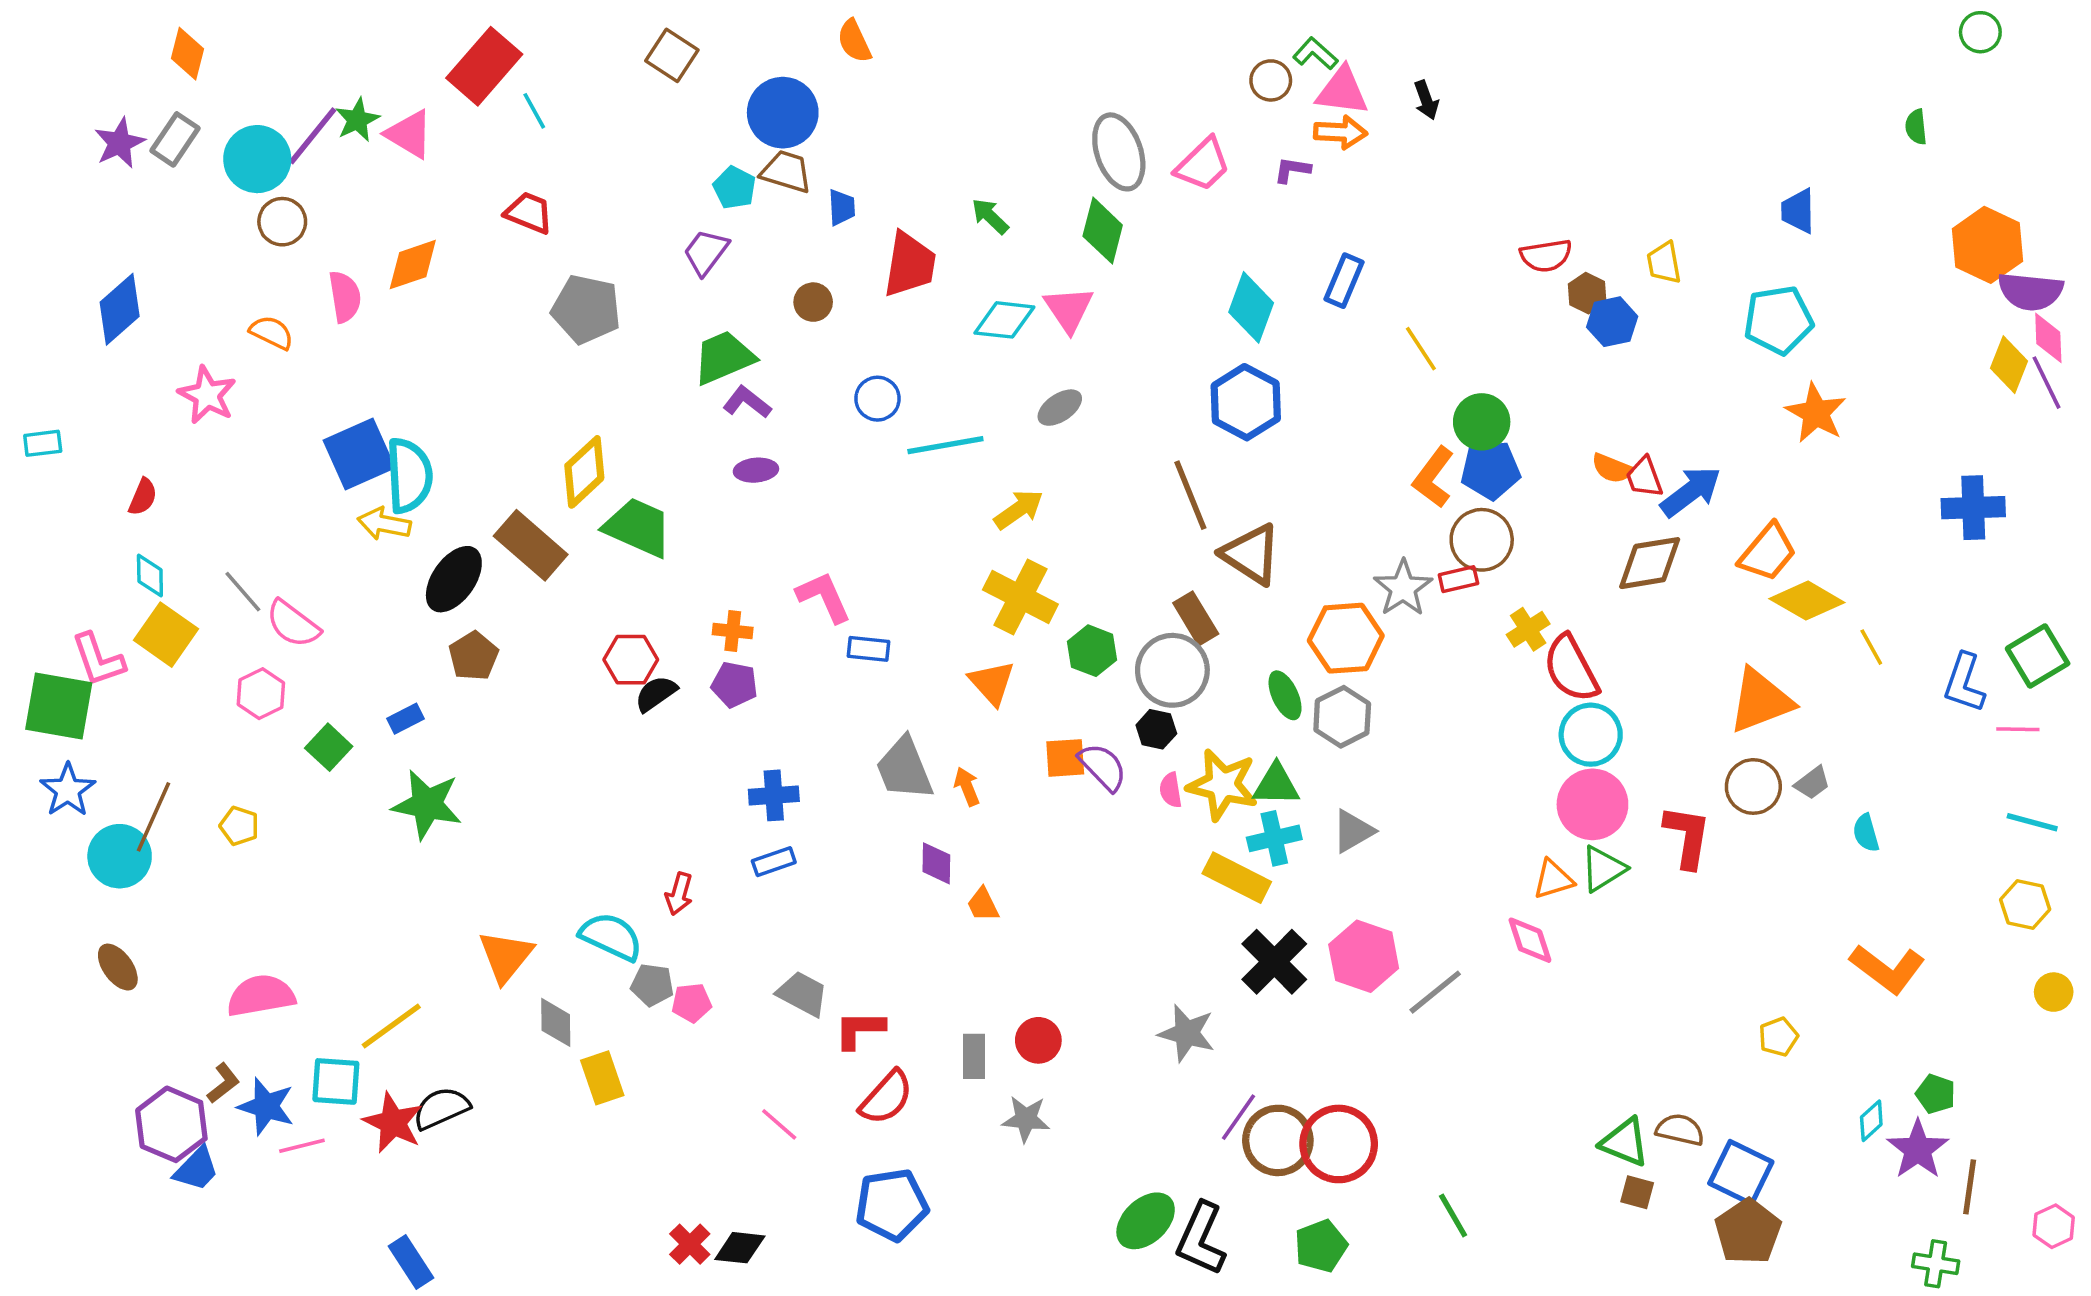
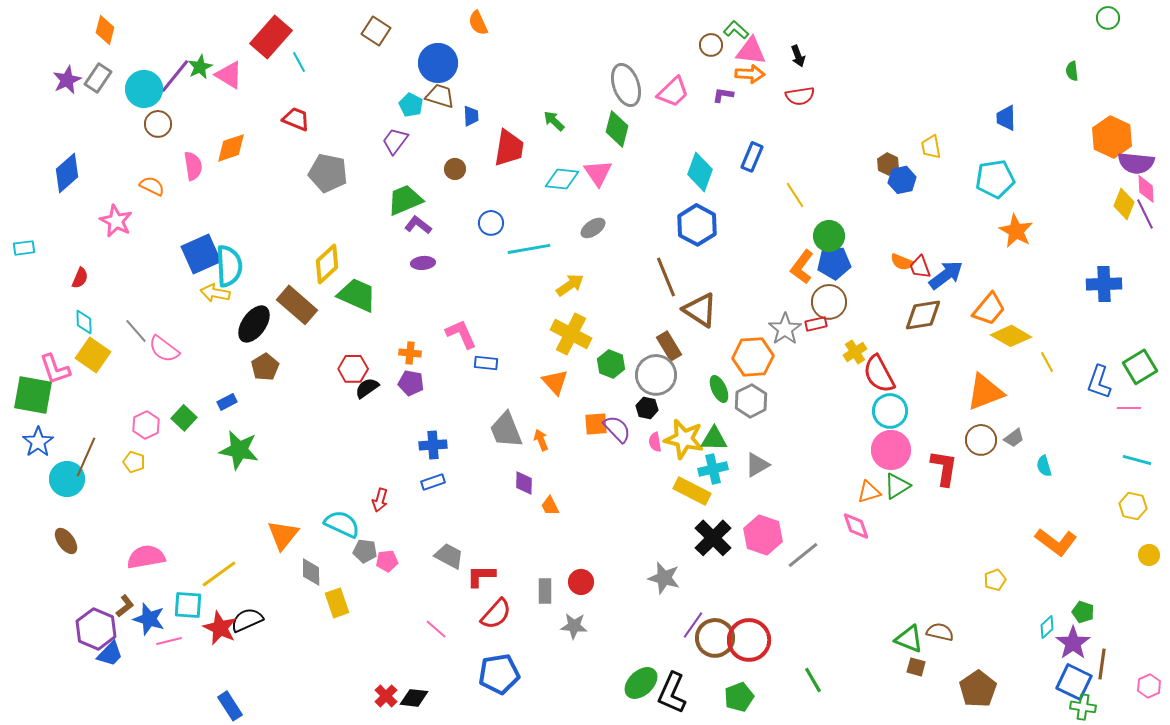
red semicircle: (1546, 256) -> (800, 96), moved
pink hexagon: (261, 694) -> (146, 425), moved
blue square: (1741, 1173) -> (1074, 682), moved

